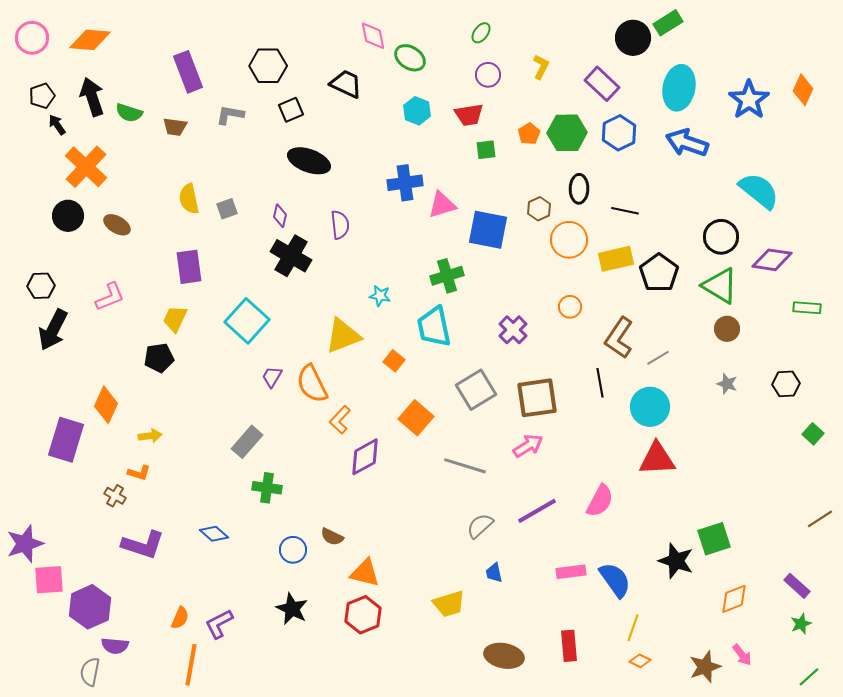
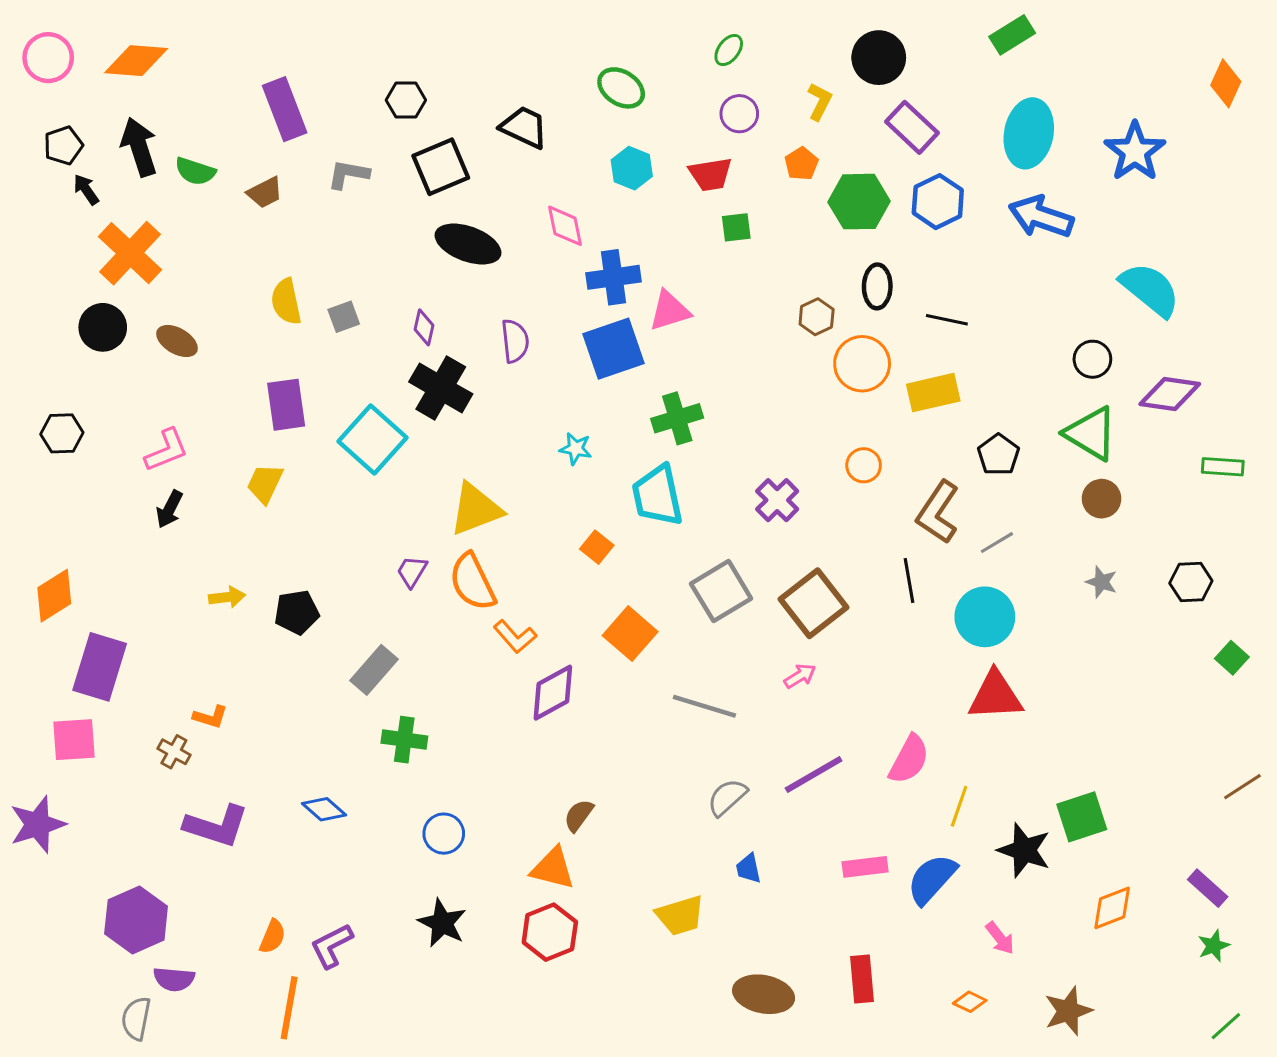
pink diamond: (373, 36) -> (565, 226), moved
black circle: (633, 38) -> (879, 58), moved
black hexagon: (268, 66) -> (406, 100), size x0.7
orange diamond: (803, 90) -> (1226, 83), moved
black square: (291, 110) -> (441, 167), size x1.5
brown trapezoid: (175, 127) -> (265, 192), turned -35
orange pentagon: (529, 134) -> (801, 164), moved
blue square: (488, 230) -> (613, 349), moved, turned -30
black circle: (721, 237) -> (1092, 359), size x0.7
black pentagon: (659, 273) -> (998, 455), moved, size x0.7
cyan square: (247, 321) -> (373, 440), moved
black arrow: (53, 330) -> (169, 509), moved, size x0.6
yellow triangle: (343, 336) -> (476, 509), moved
black pentagon: (159, 358) -> (297, 612), moved
brown square: (537, 398) -> (814, 603), turned -30
orange diamond: (106, 405) -> (54, 596), moved, turned 33
orange L-shape: (340, 420) -> (515, 637), turned -84
yellow arrow: (150, 436) -> (227, 597), moved
pink arrow: (528, 446) -> (800, 676), size x0.7
brown semicircle: (332, 537) -> (579, 815), moved, turned 100
pink square: (49, 580) -> (74, 740), moved
blue semicircle: (615, 580) -> (932, 879), turned -102
yellow line: (633, 628) -> (959, 806), moved
pink arrow: (742, 655) -> (1000, 938), moved

